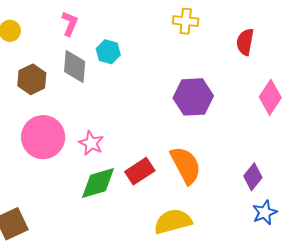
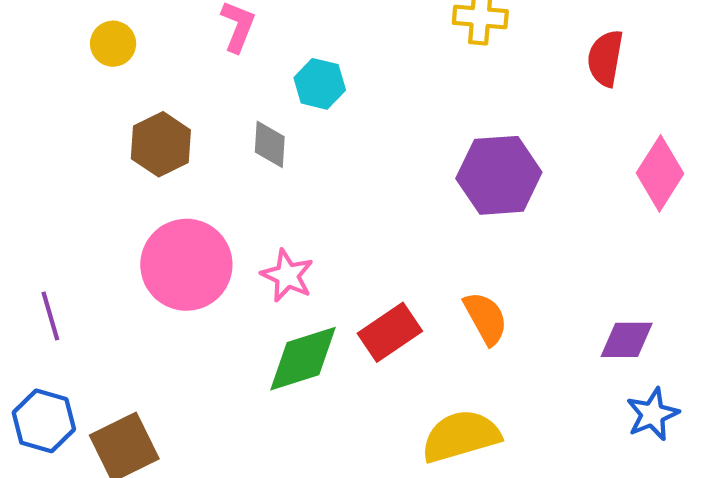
gray diamond: (75, 66) -> (270, 144), moved, size x0.7
orange semicircle: (186, 165) -> (486, 318), size x0.7
purple diamond: (253, 177) -> (627, 340), turned 52

